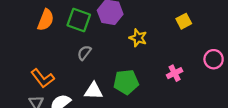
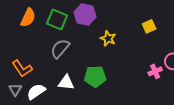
gray semicircle: (84, 53) -> (60, 49), size x1.5
pink cross: (175, 73) -> (155, 71), moved

